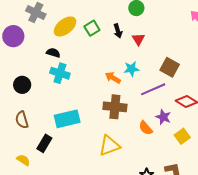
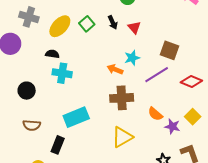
purple star: (163, 117) -> (172, 126), moved
brown semicircle: (22, 120) -> (32, 125), turned -60

